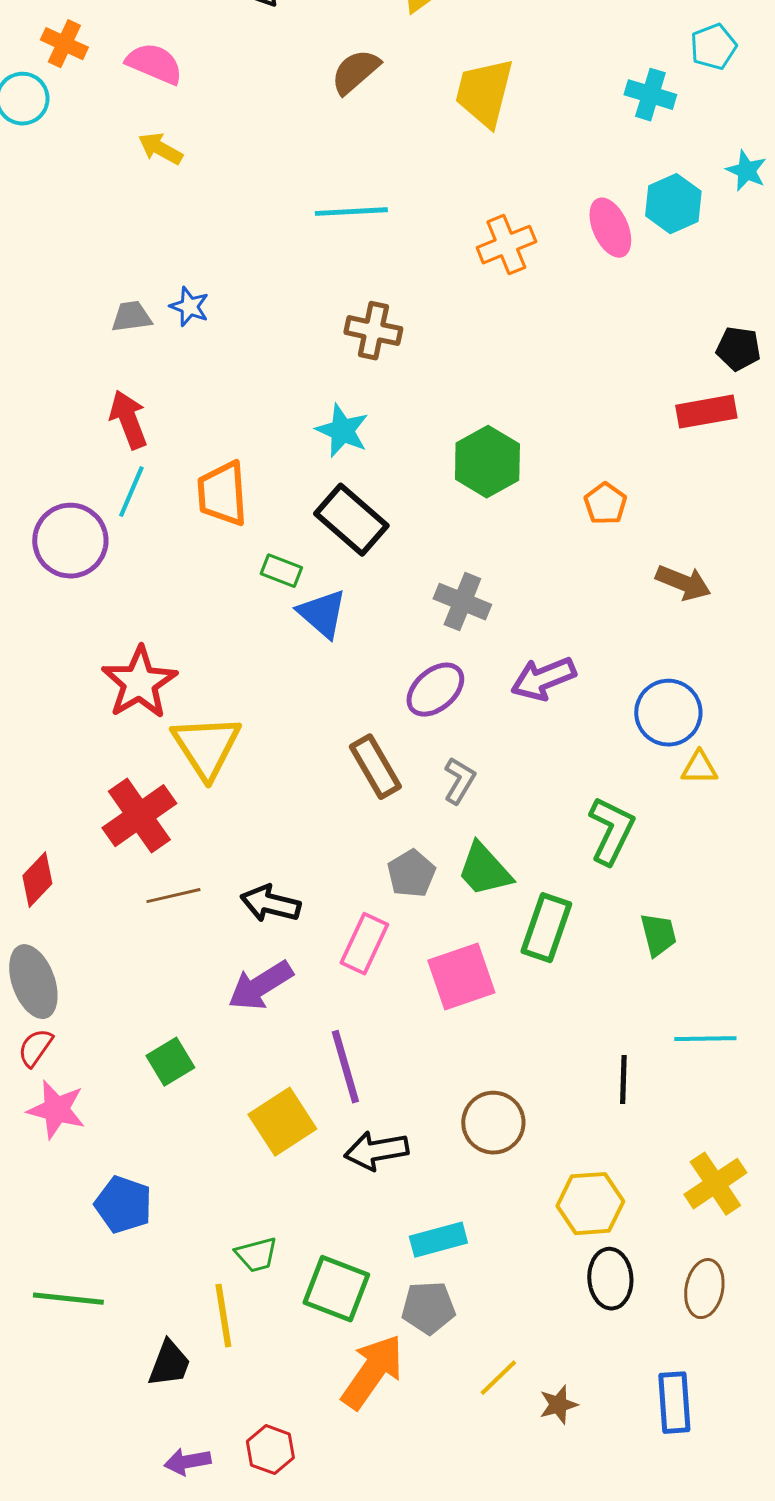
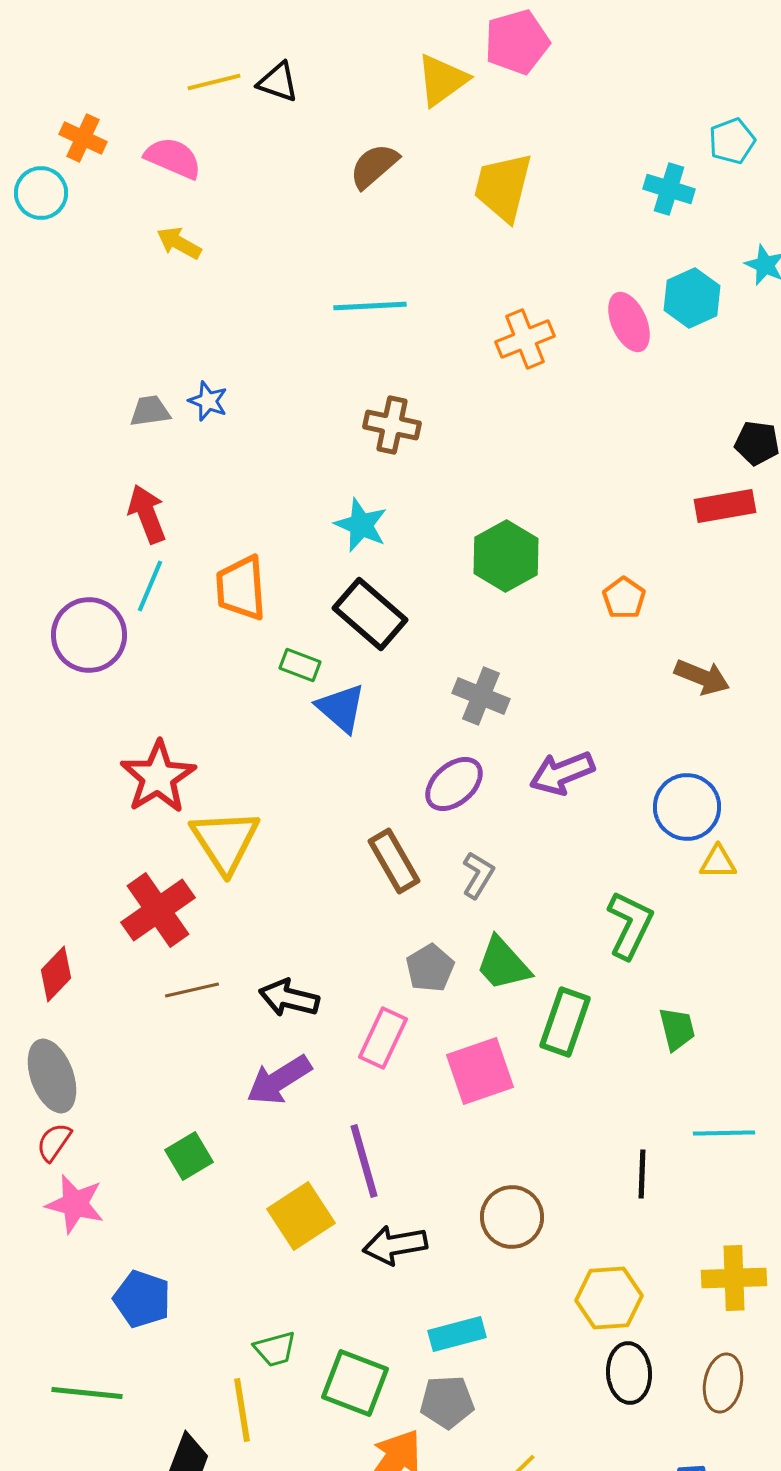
yellow cross: (715, 1184) -> (734, 1278), turned 32

